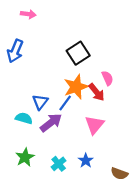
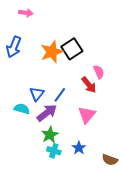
orange star: (76, 87) -> (52, 52), moved
green star: (25, 157) -> (50, 135), moved
cyan cross: (59, 164) -> (54, 151), turned -32

